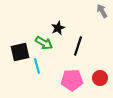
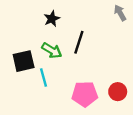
black star: (58, 28) -> (52, 19), moved
black line: (78, 46) -> (79, 42), moved

